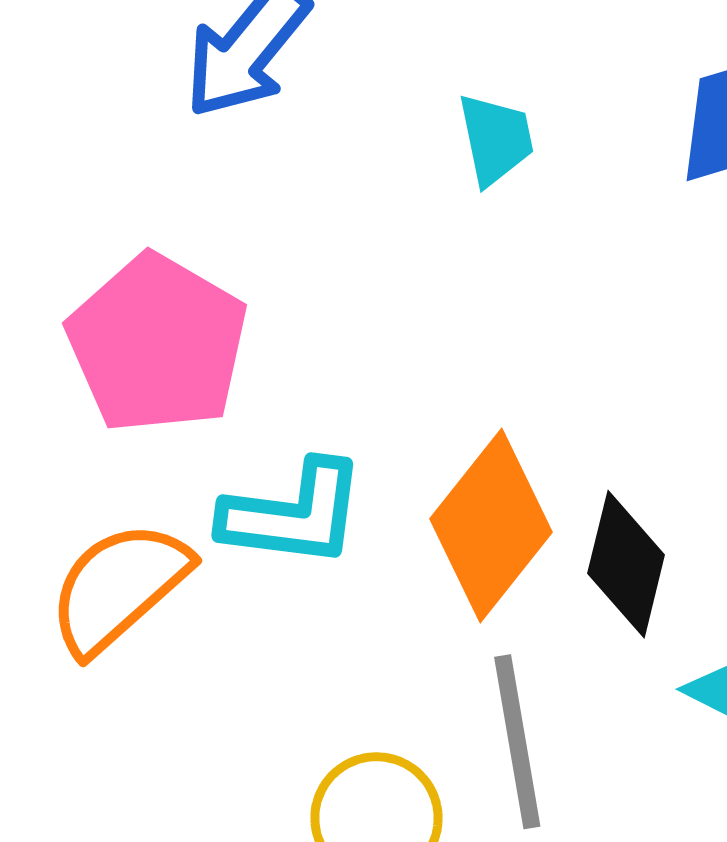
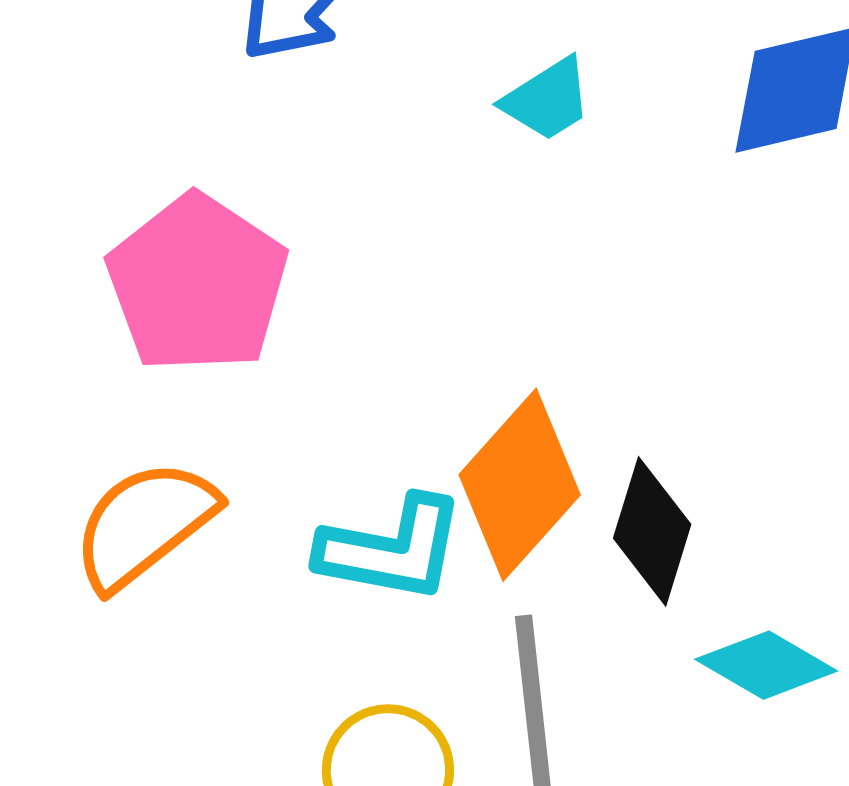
cyan trapezoid: (496, 139) -> (547, 99), turned 66
cyan L-shape: (293, 514) -> (391, 549), moved

